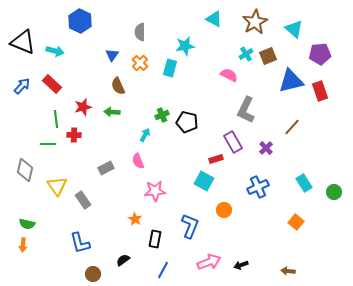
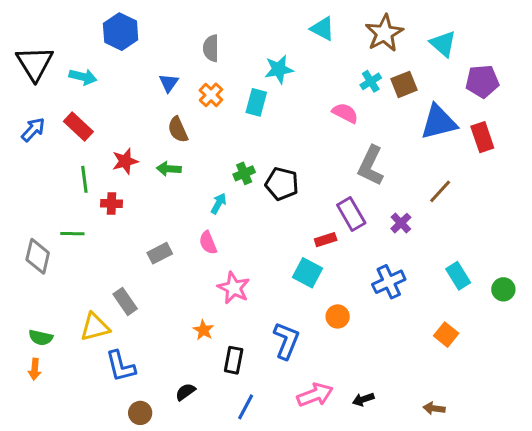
black triangle: (23, 42) -> (35, 63), turned 36
green line: (48, 144) -> (72, 234), moved
yellow triangle: (57, 186) -> (95, 327), moved, turned 50
pink star: (155, 191) -> (234, 288), turned 30

